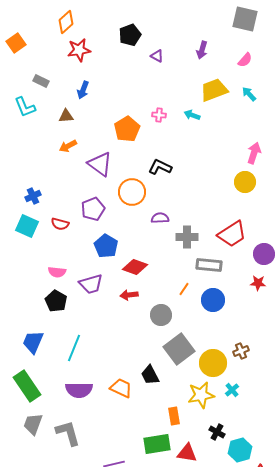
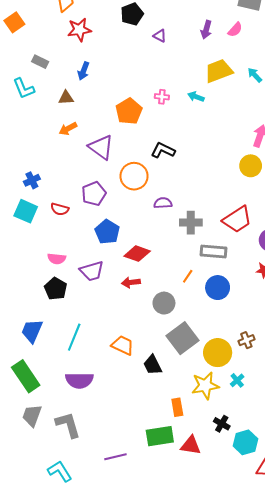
pink semicircle: (245, 60) -> (235, 30), moved
orange trapezoid: (121, 388) -> (123, 345), moved

